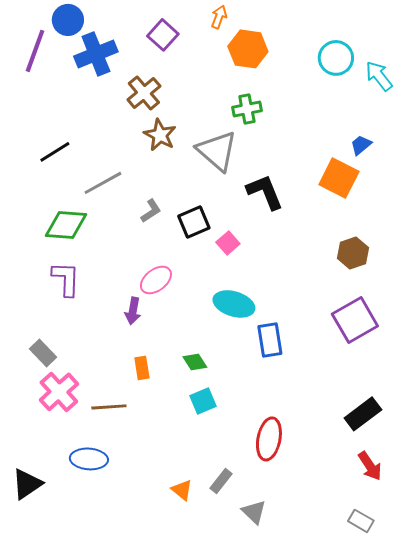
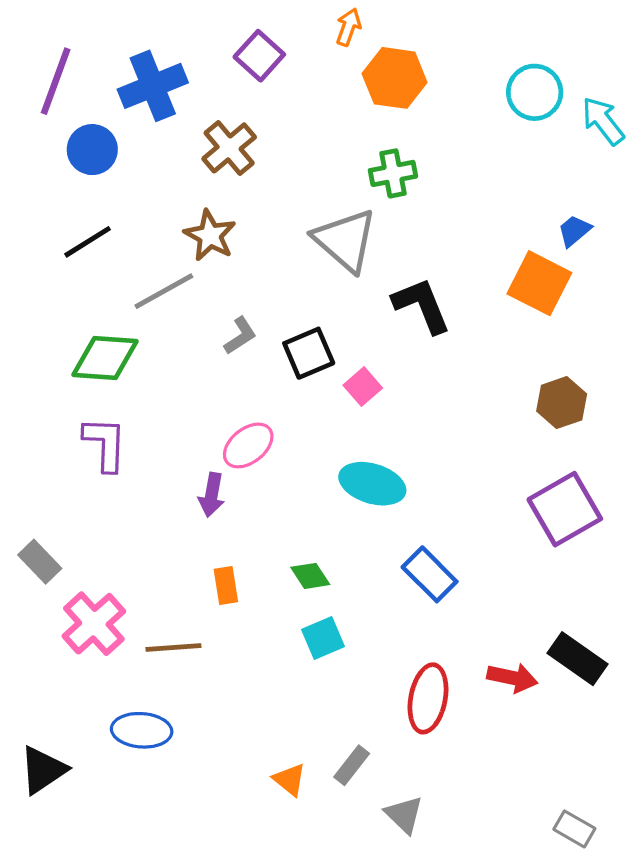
blue circle: (68, 20) -> (92, 150), moved
brown star: (160, 135) -> (210, 235), moved
blue rectangle: (270, 340) -> (430, 574), moved, turned -36
gray rectangle: (43, 353) -> (40, 562), moved
black rectangle: (363, 414) -> (578, 659), turned 72
red arrow: (370, 466) -> (512, 678), moved, turned -44

